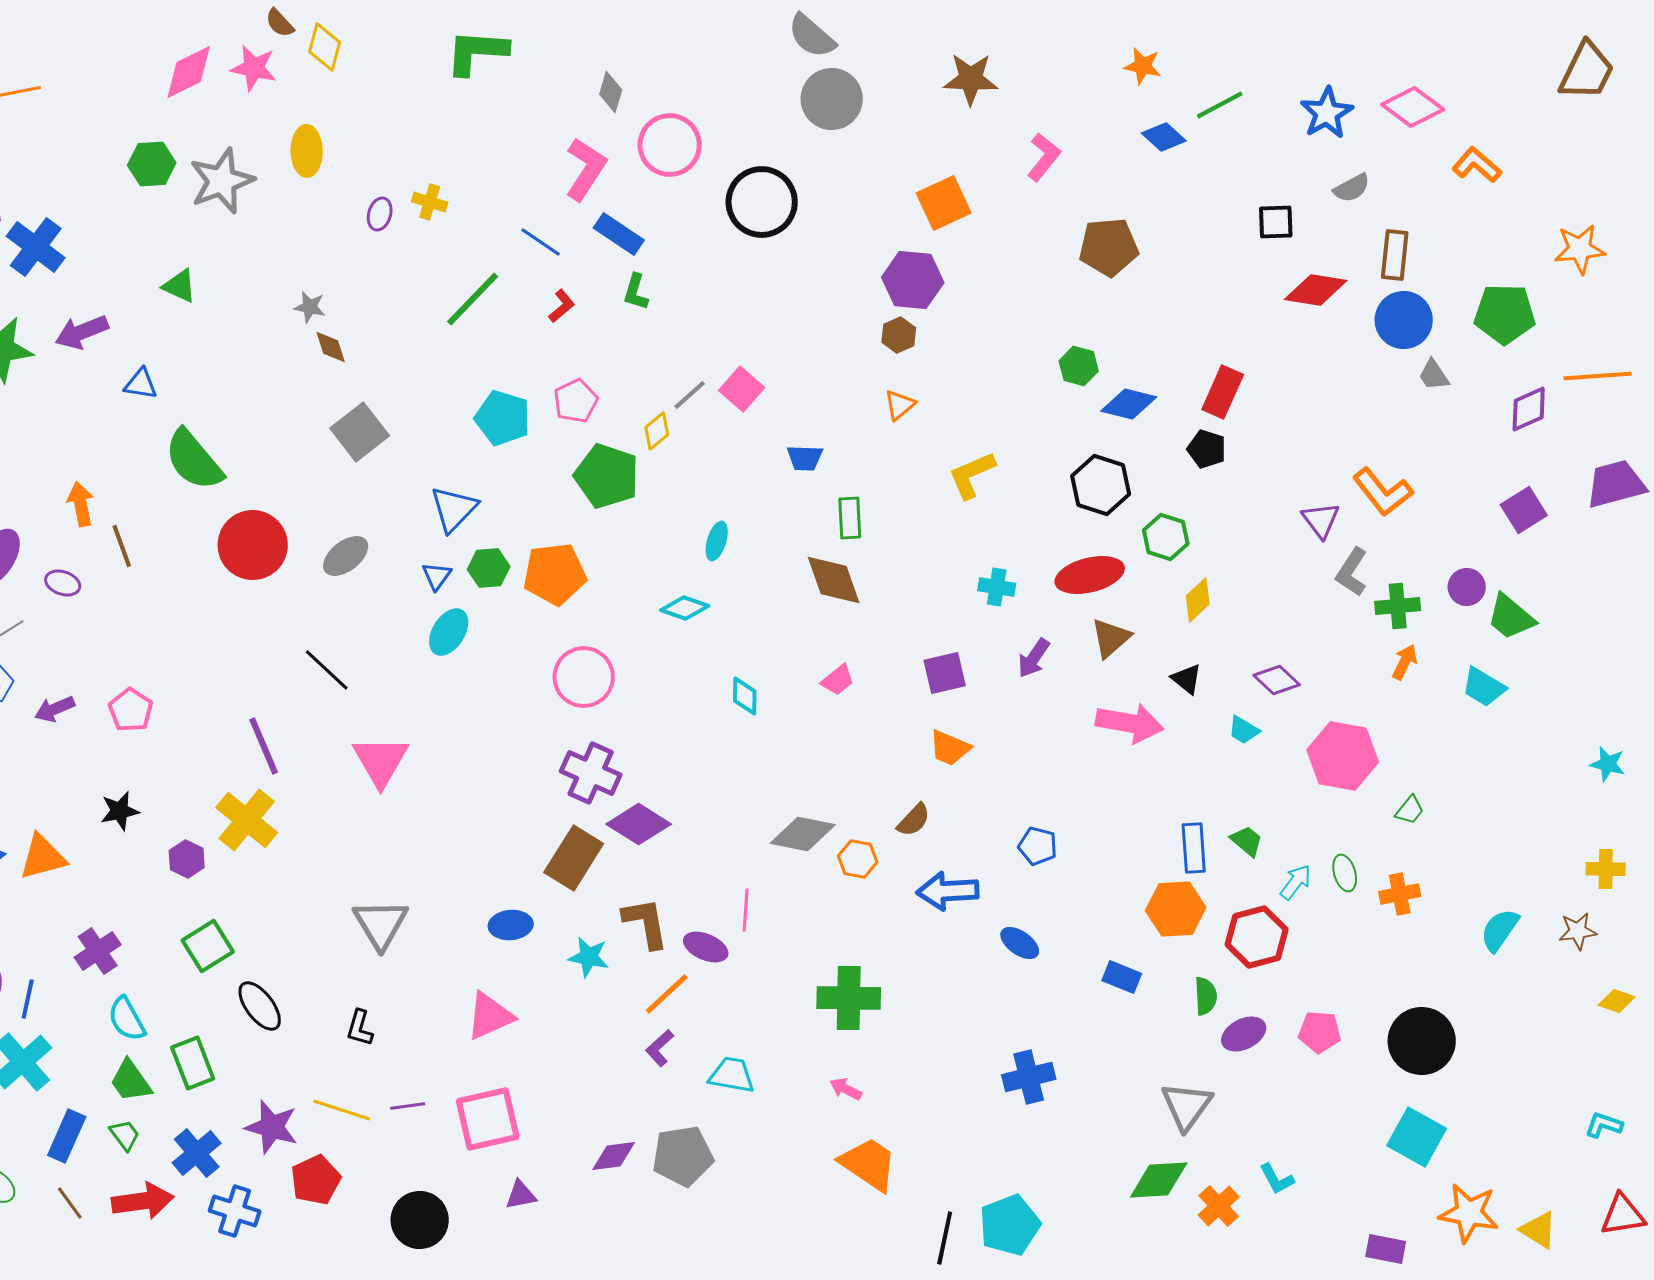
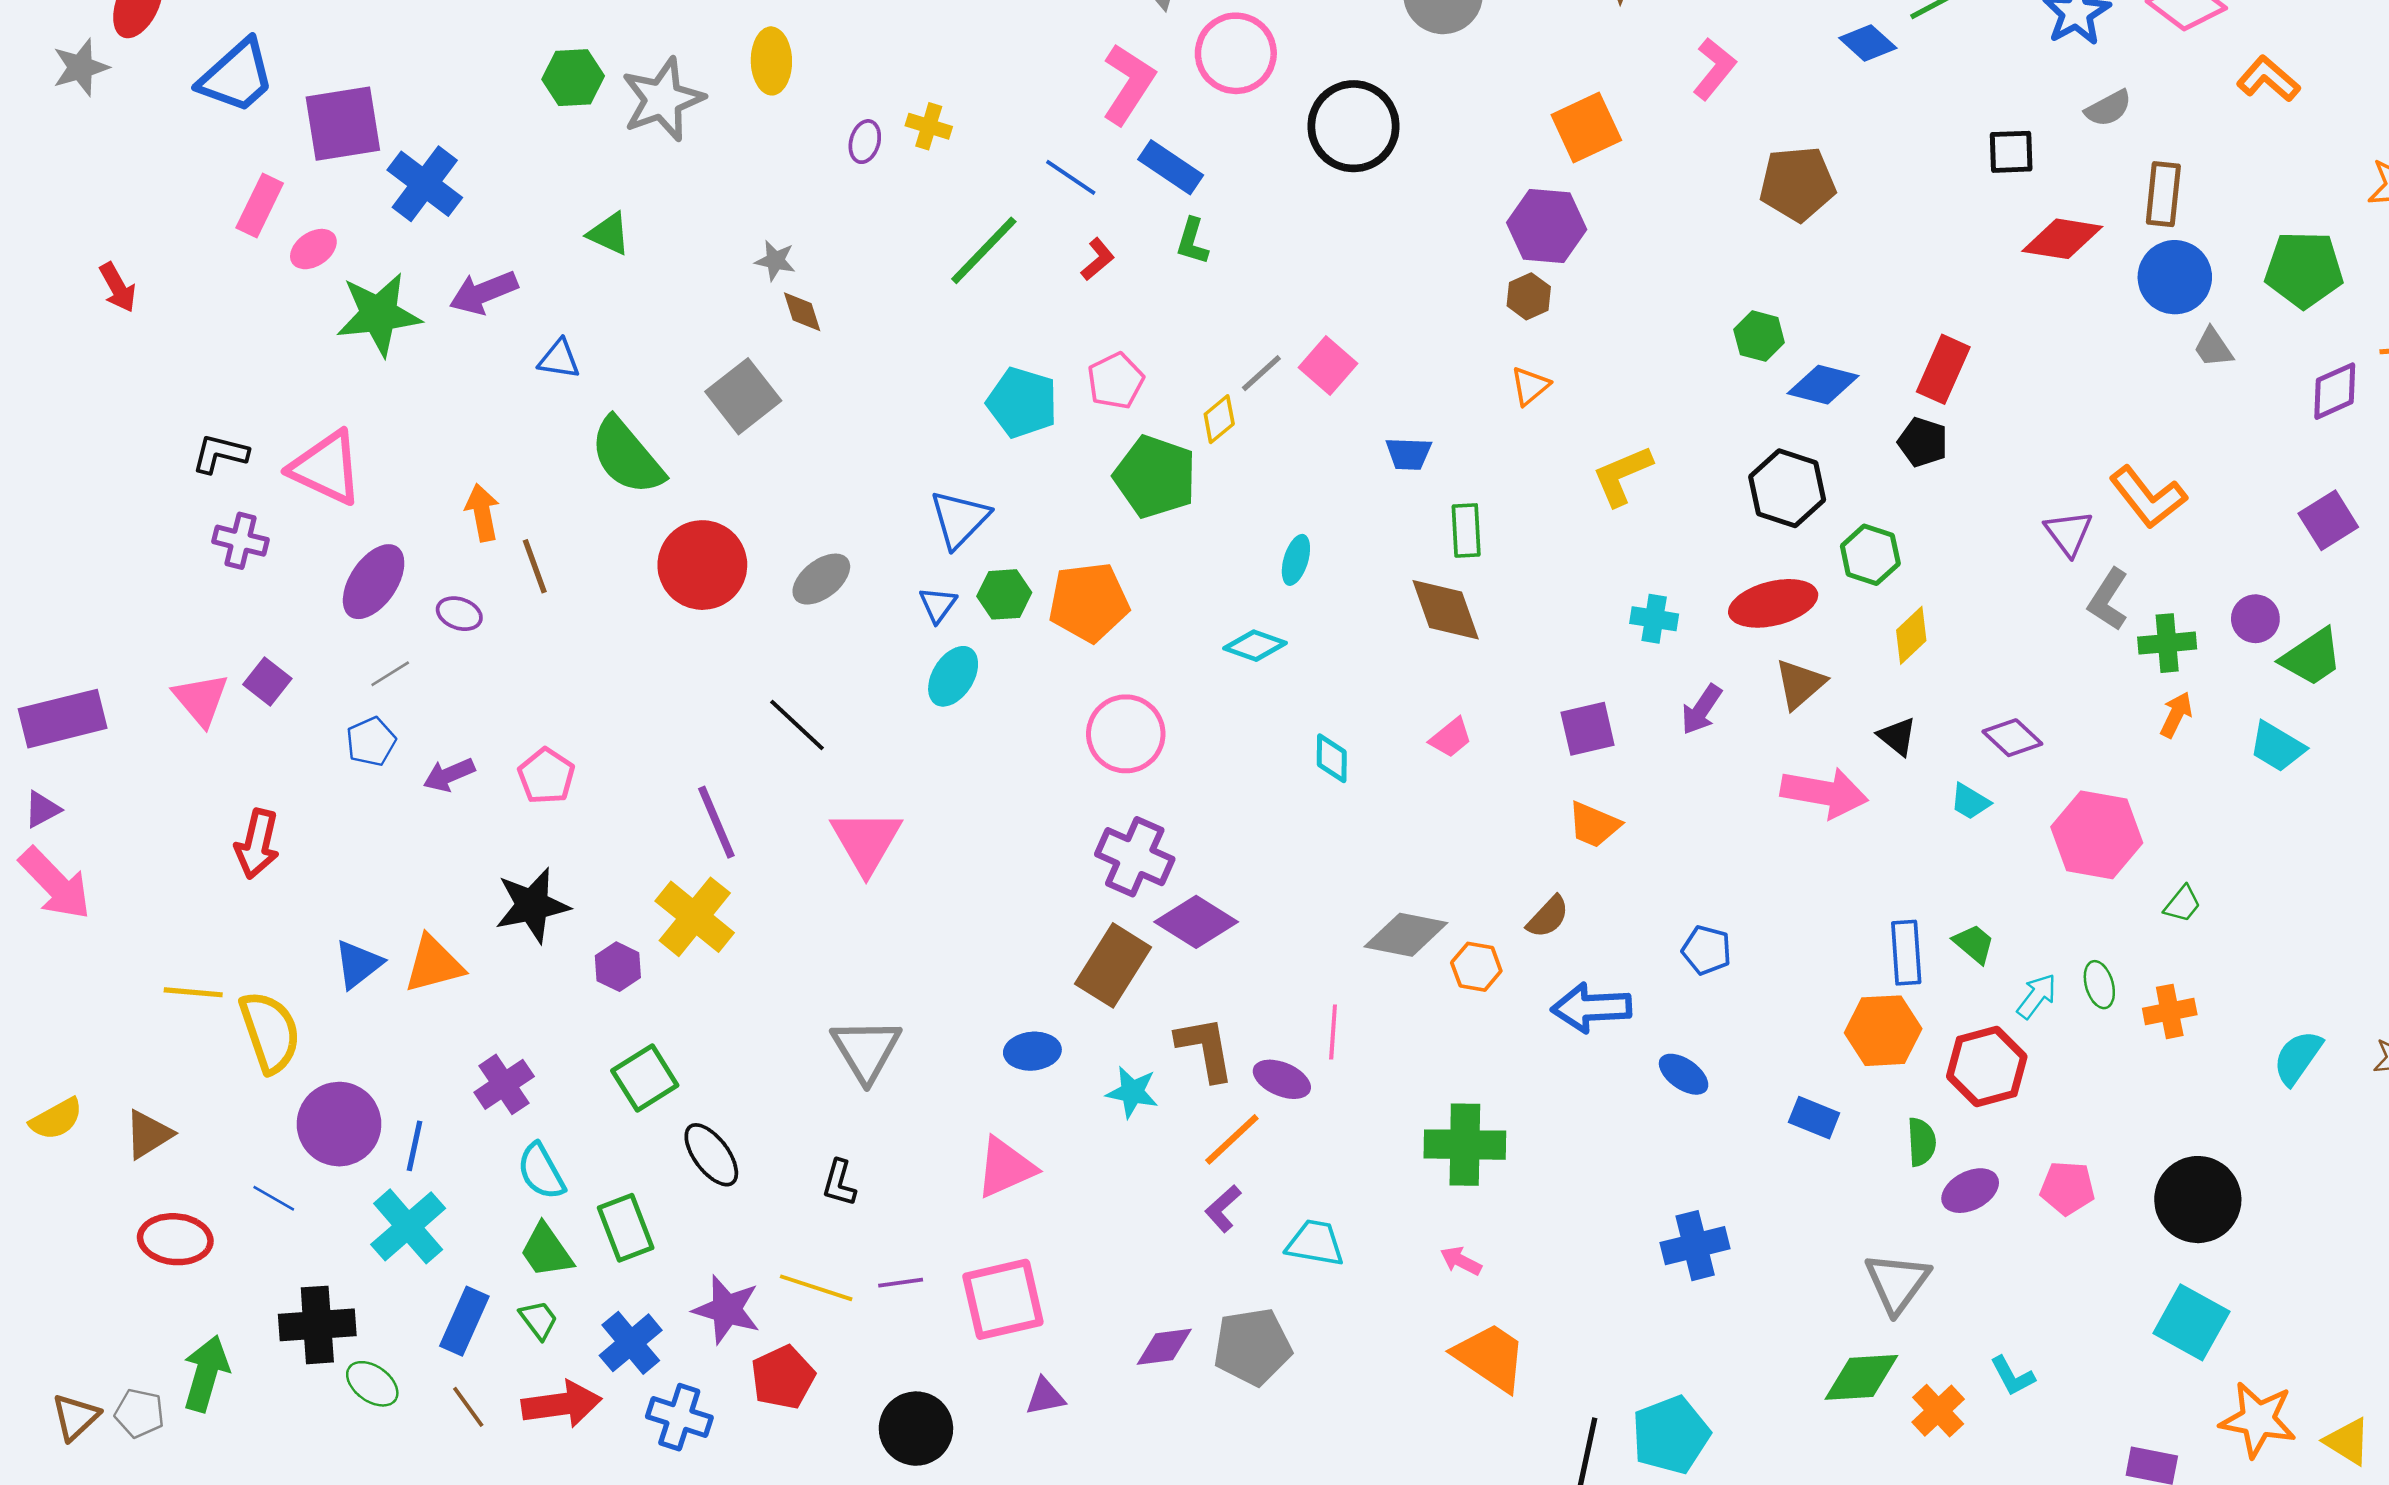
gray square: (360, 432) -> (743, 396), moved
green trapezoid: (1511, 617) -> (2312, 657), turned -74
black star: (120, 811) -> (532, 905), size x1.5

